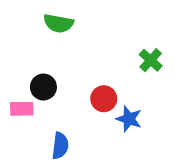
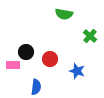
green semicircle: (59, 23) -> (64, 14), moved
red circle: (104, 99) -> (50, 59), moved

